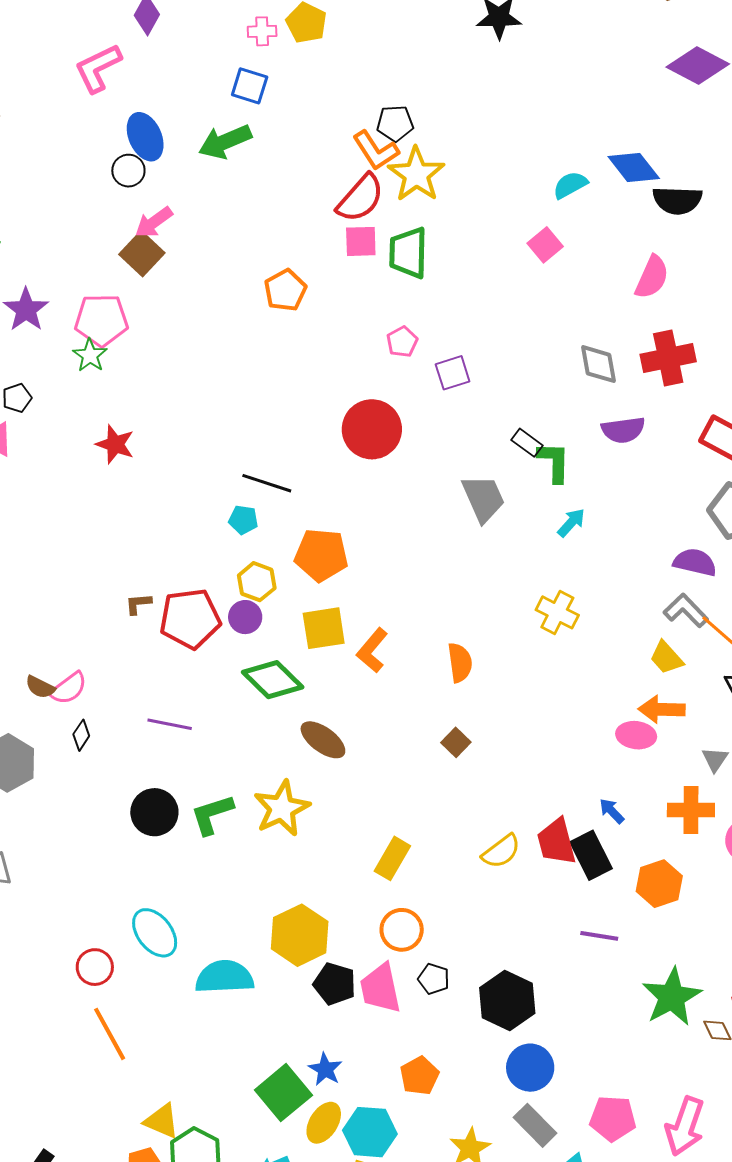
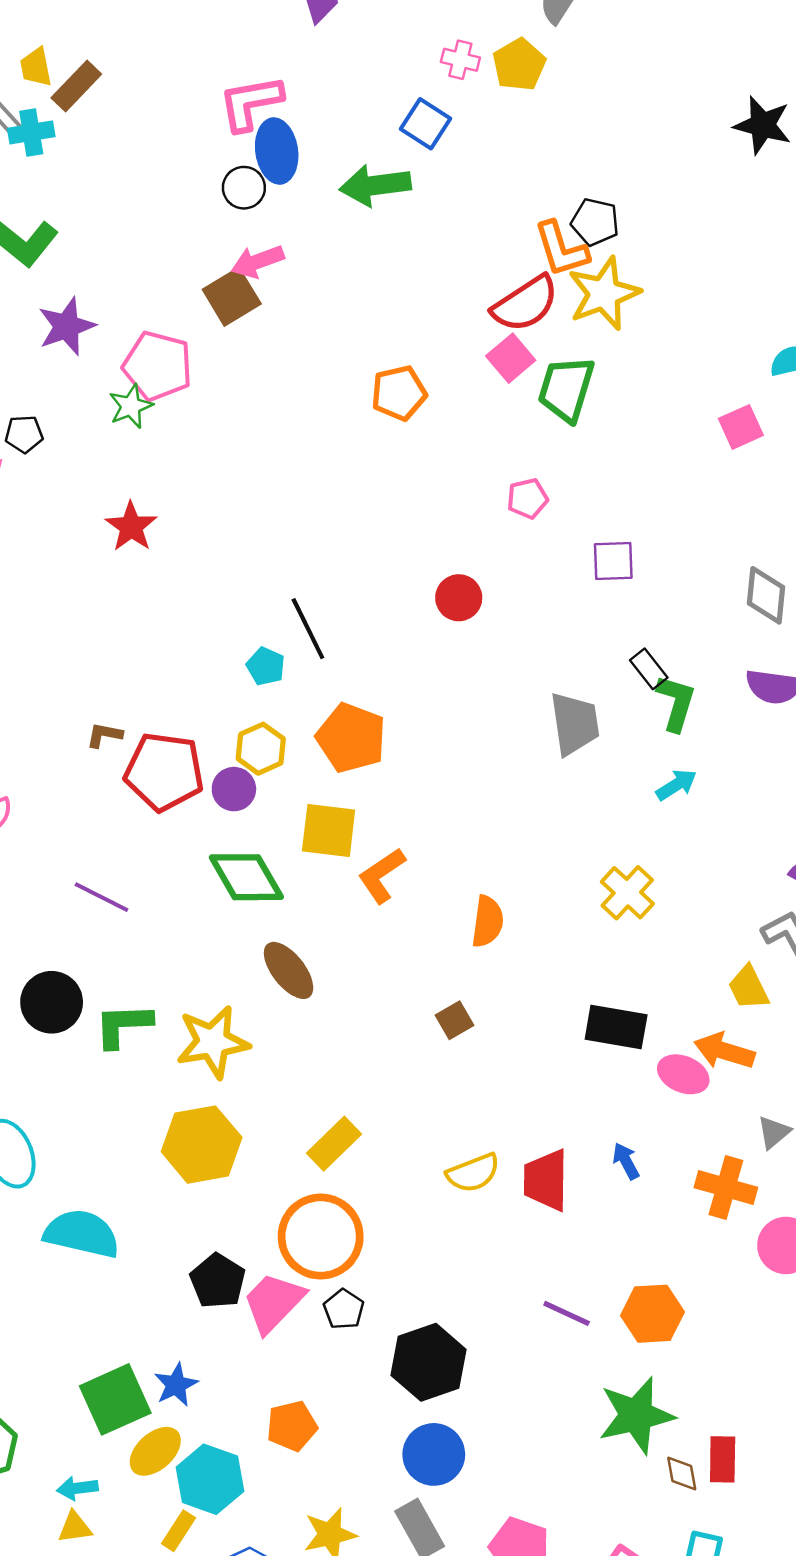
pink L-shape: (98, 68) -> (251, 103), moved
pink square: (361, 241) -> (511, 358), turned 36
purple square: (453, 373) -> (613, 561), moved
red circle: (372, 429) -> (459, 598), size x0.6
black line: (267, 483) -> (308, 629), turned 30
black rectangle: (591, 855) -> (616, 1027), moved, turned -69
orange hexagon: (659, 884) -> (652, 1314), moved
orange circle: (402, 930) -> (321, 1237), size x1.5
yellow hexagon: (300, 935) -> (202, 1145), moved
pink trapezoid: (380, 988) -> (274, 1302), turned 40

